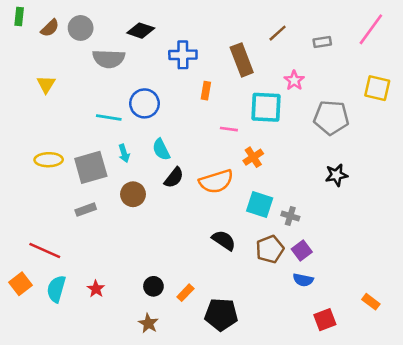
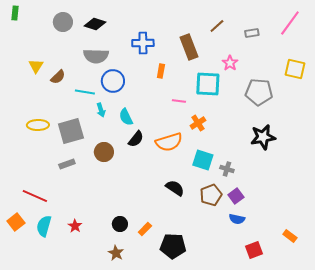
brown semicircle: (50, 28) -> (58, 77), moved
black diamond: (141, 31) -> (95, 24), moved
gray semicircle: (109, 59) -> (96, 56), moved
cyan arrow: (124, 153) -> (101, 110), moved
black star: (336, 175) -> (263, 137), size x1.4

